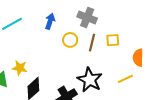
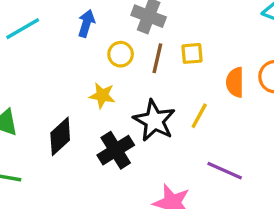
yellow star: (20, 68) -> (102, 95), moved
yellow line: (125, 79) -> (199, 116), moved, turned -35

